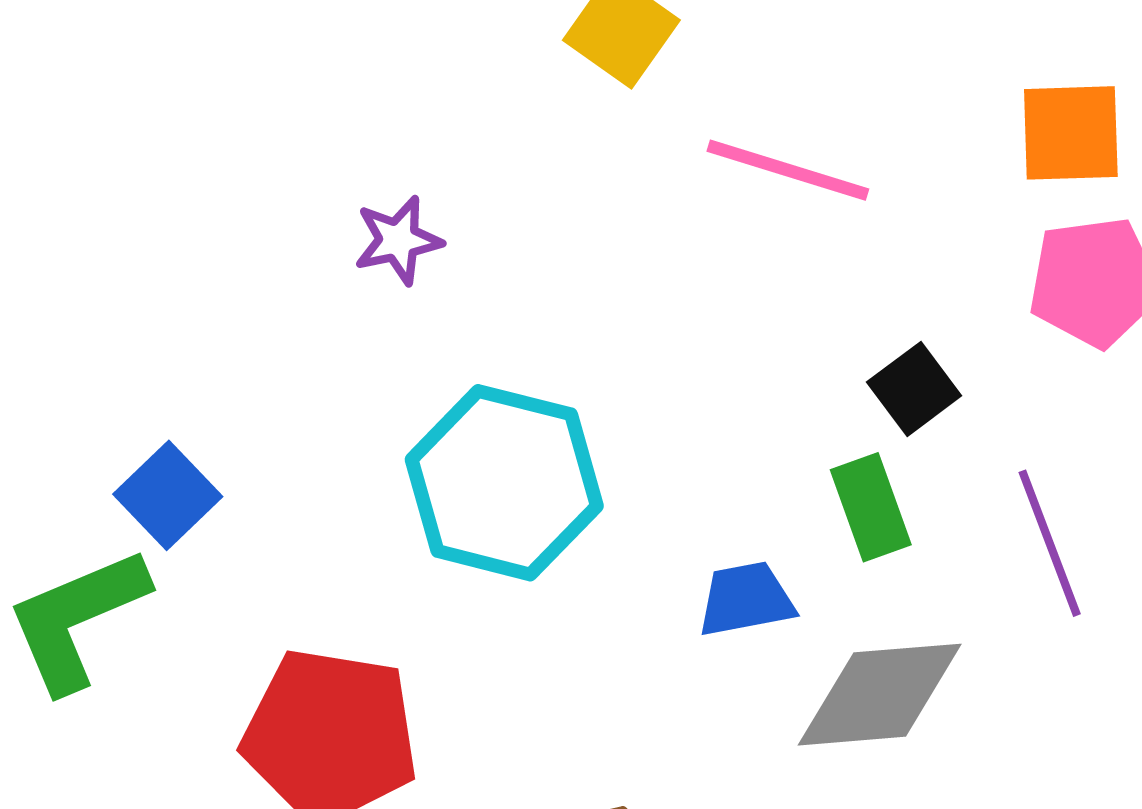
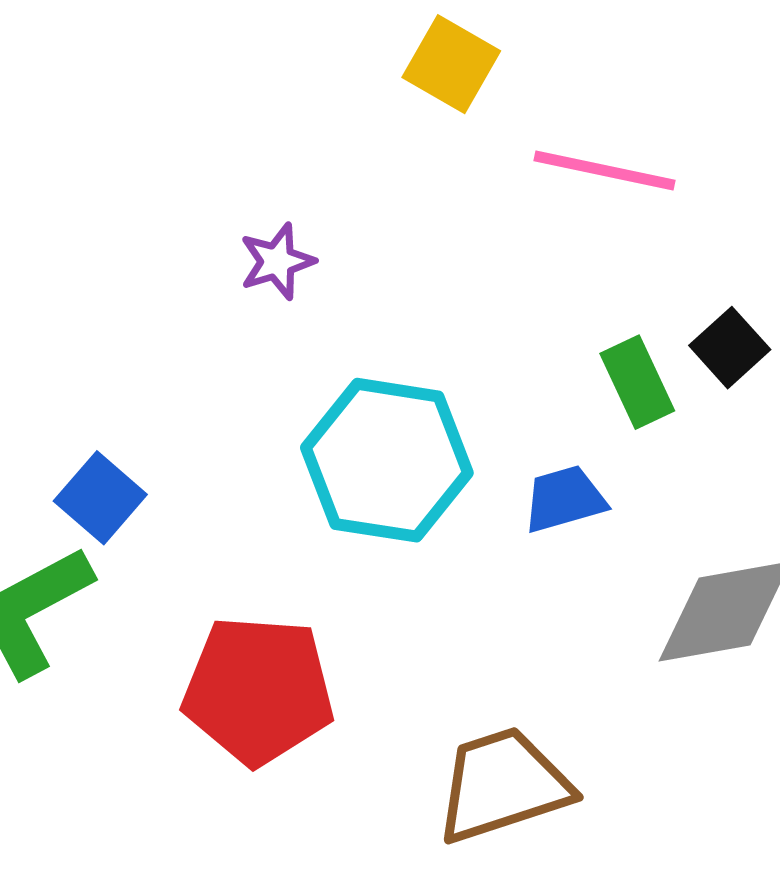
green rectangle: (871, 507) -> (637, 382), moved
blue trapezoid: (746, 599) -> (564, 499), moved

